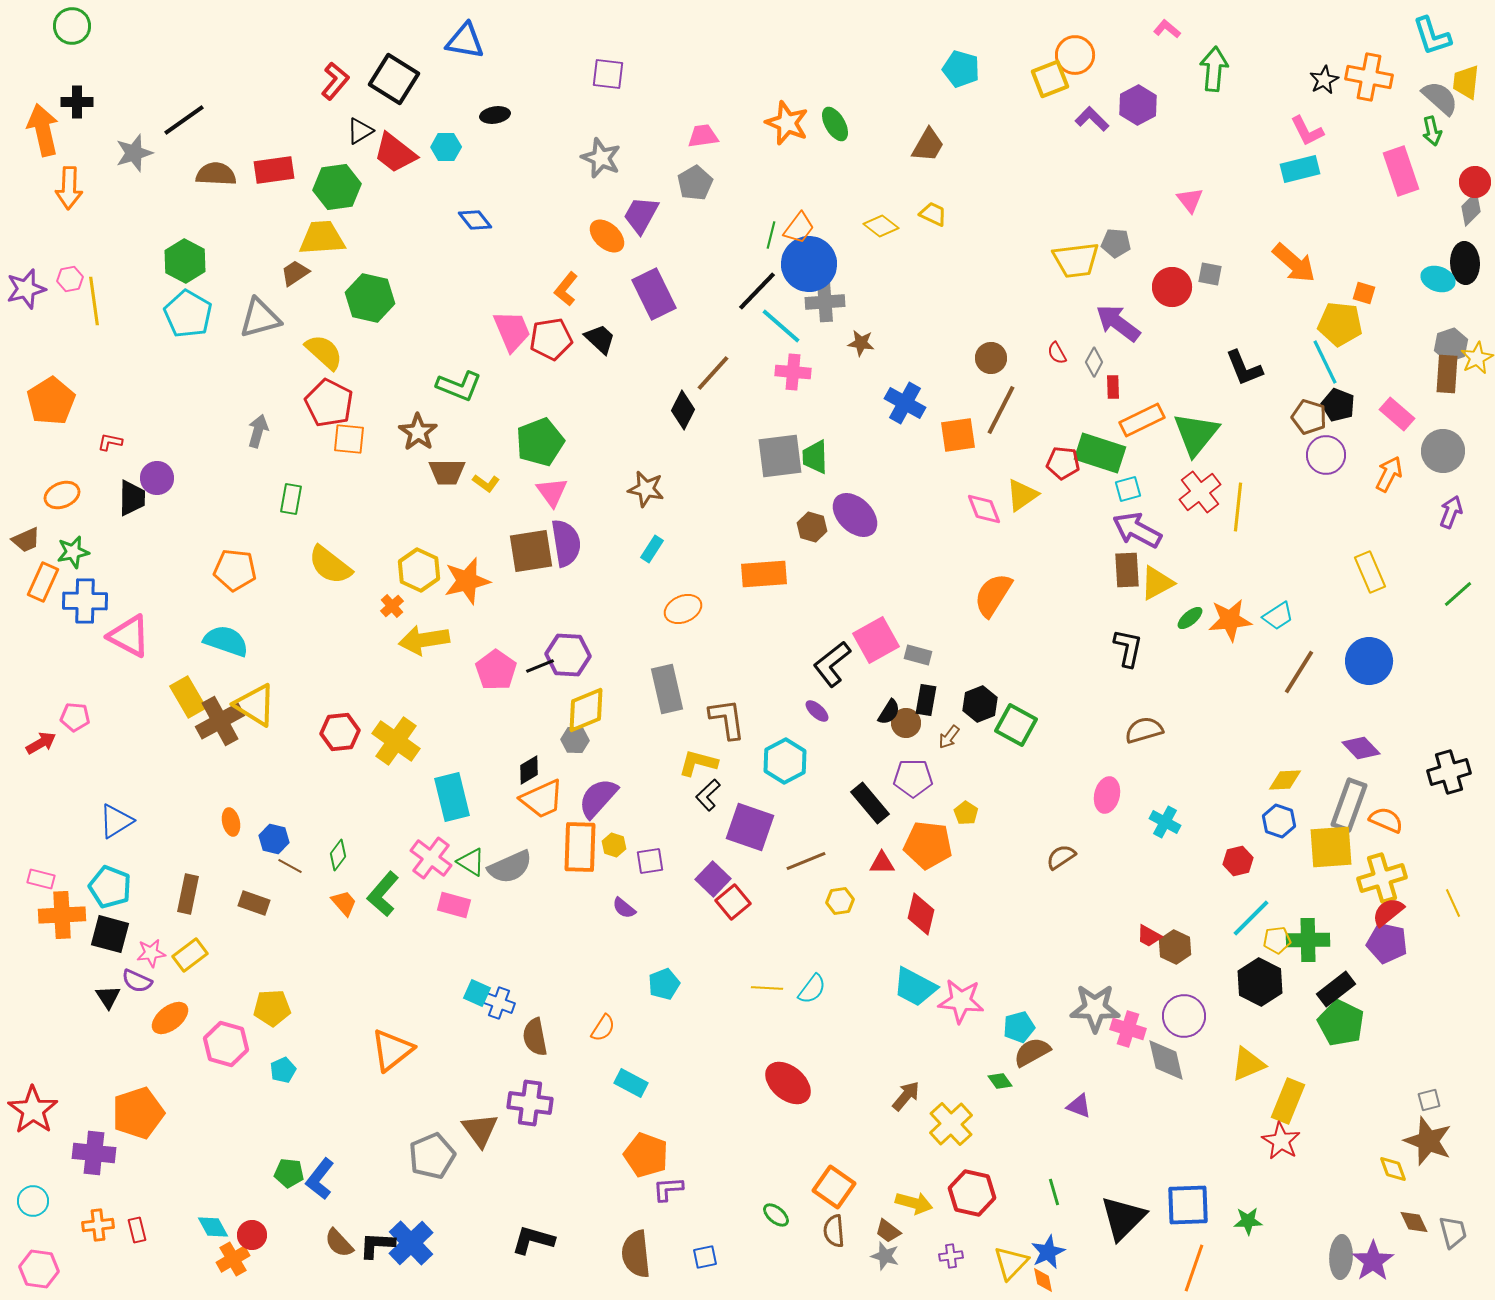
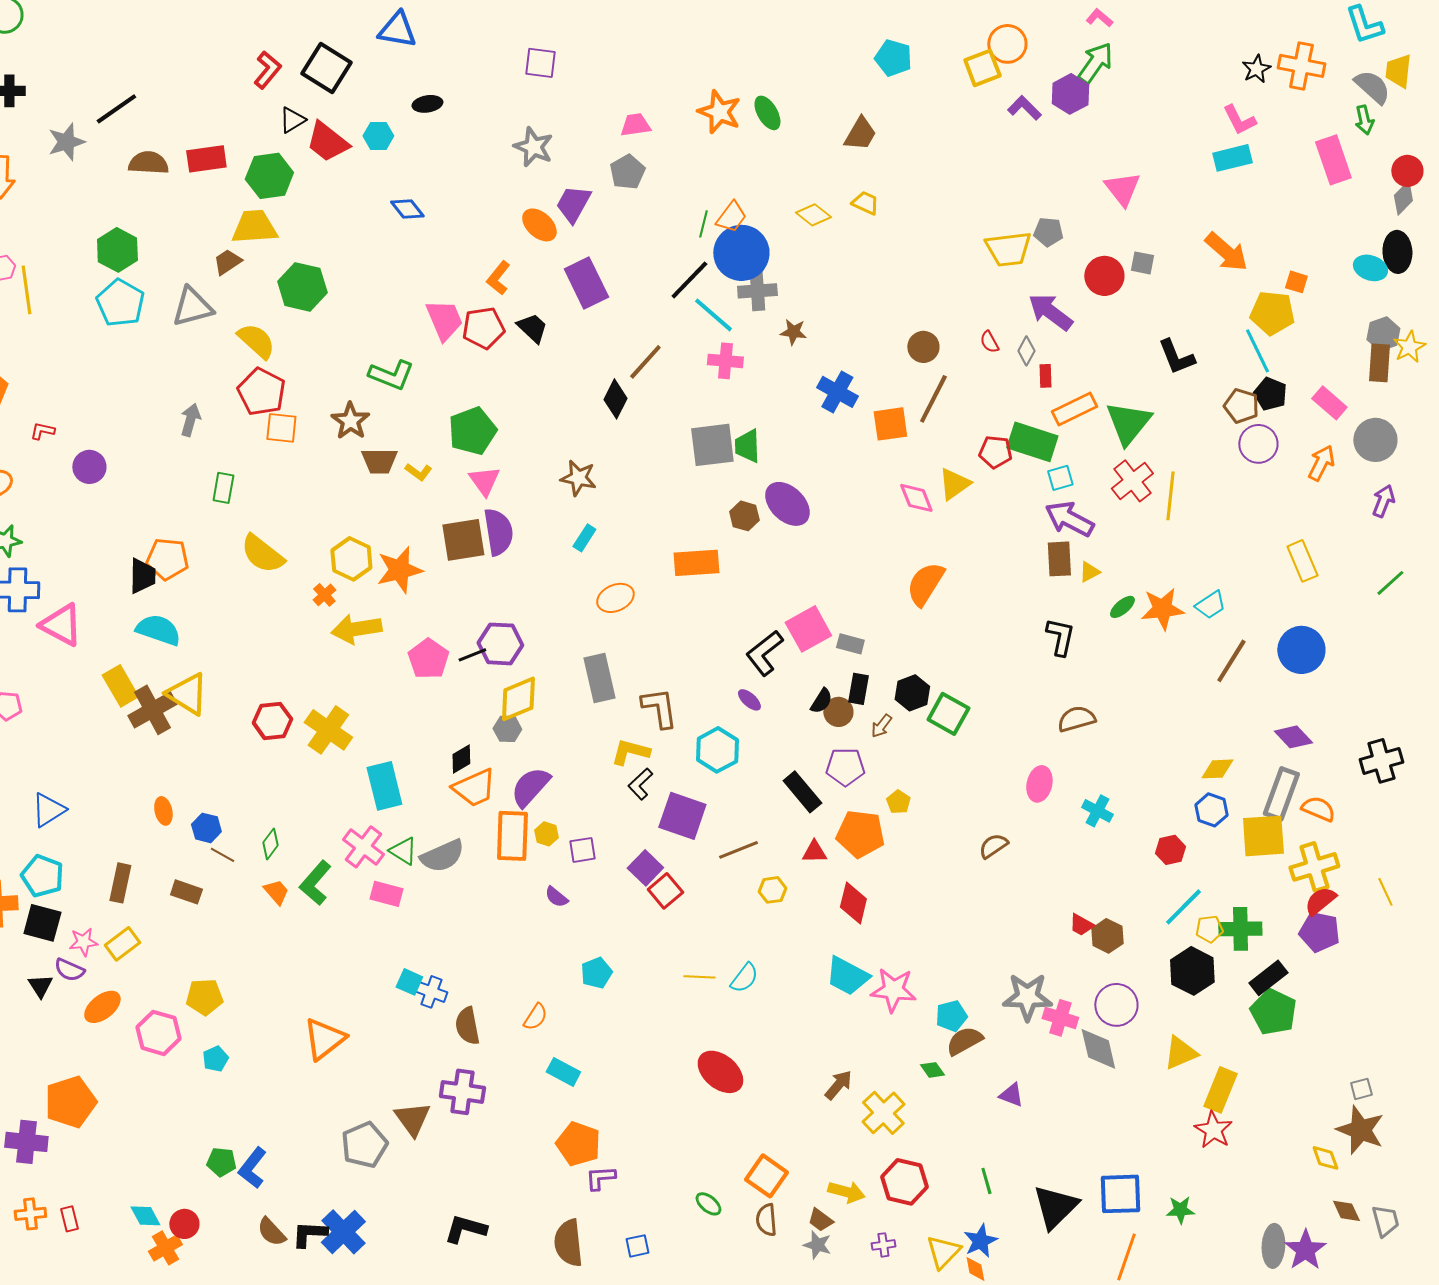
green arrow: (1214, 69) -> (1095, 63), moved, turned 30
pink triangle: (1190, 200) -> (1122, 189), size x1.4
black trapezoid: (132, 498) -> (142, 576), moved
yellow triangle: (1157, 583) -> (1089, 572), size x0.6

